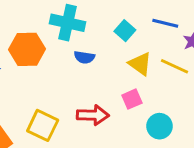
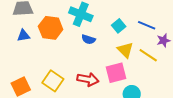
pink square: (132, 99) -> (116, 73), size x1.5

